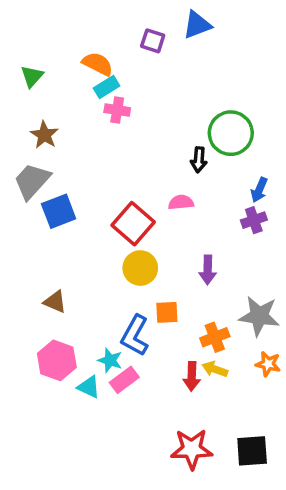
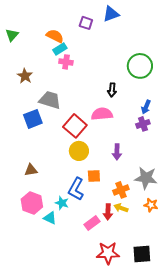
green triangle: (32, 76) -> (12, 35), moved
green circle: (231, 133) -> (140, 66), moved
gray trapezoid: (32, 181) -> (50, 100), moved, turned 65
pink semicircle: (181, 202) -> (102, 114), size x1.5
brown triangle: (55, 302) -> (31, 170), turned -32
pink rectangle: (124, 380) -> (92, 223), moved

